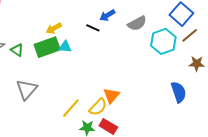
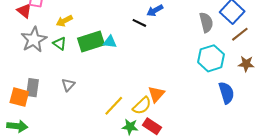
gray semicircle: (137, 23) -> (206, 22), moved, turned -78
yellow arrow: (54, 28) -> (64, 21), moved
cyan hexagon: (163, 41) -> (211, 58), moved
gray triangle: (27, 89) -> (68, 85), size x0.6

